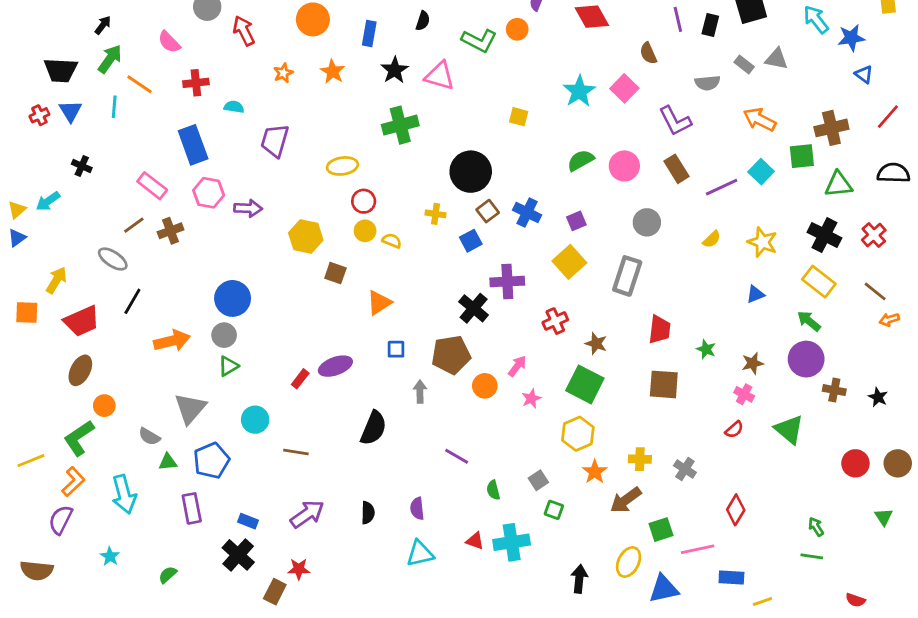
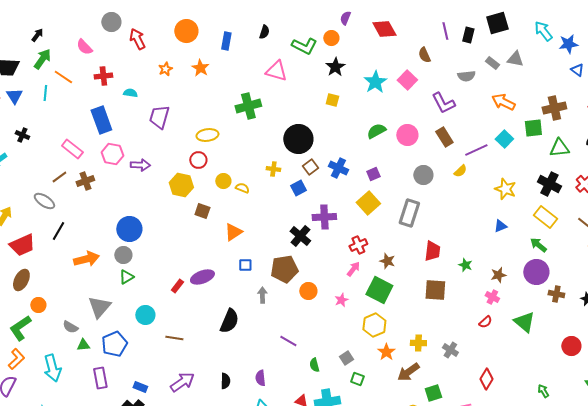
black star: (395, 70) -> (335, 67), moved
red circle: (364, 201) -> (198, 160), moved
yellow semicircle: (712, 239) -> (460, 171), moved
pink arrow: (517, 366) -> (353, 269), moved

